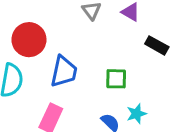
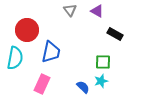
green square: (116, 79) -> (103, 62), moved

